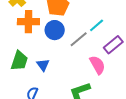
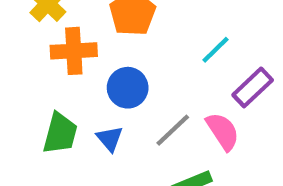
blue circle: (55, 30) -> (128, 88), moved
gray line: (79, 39) -> (173, 130), moved

